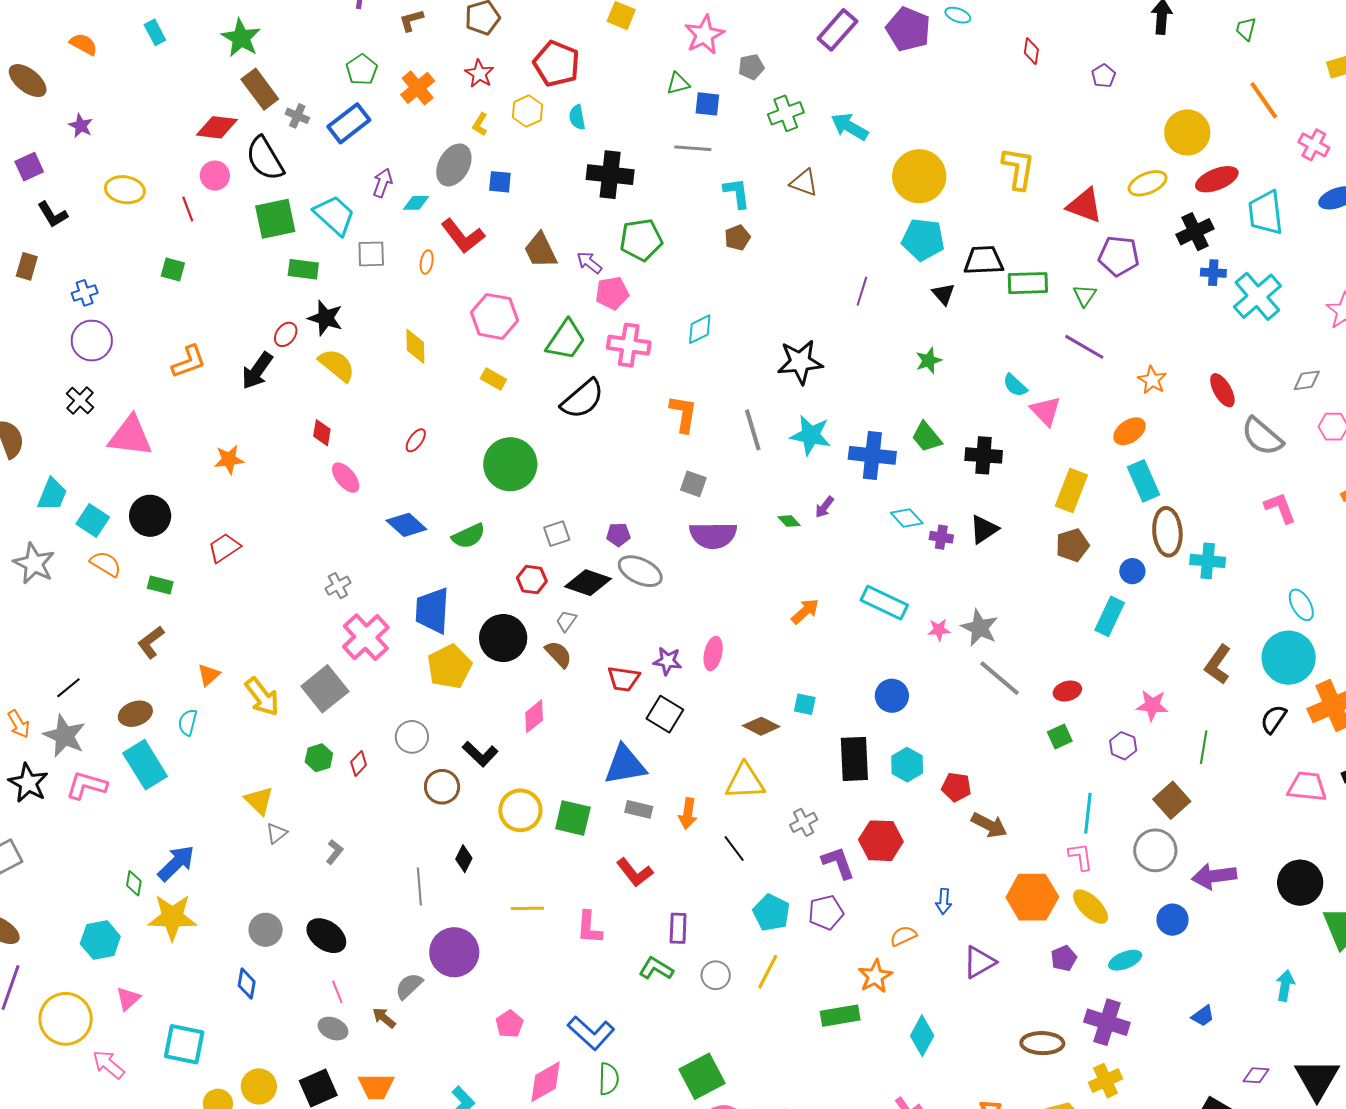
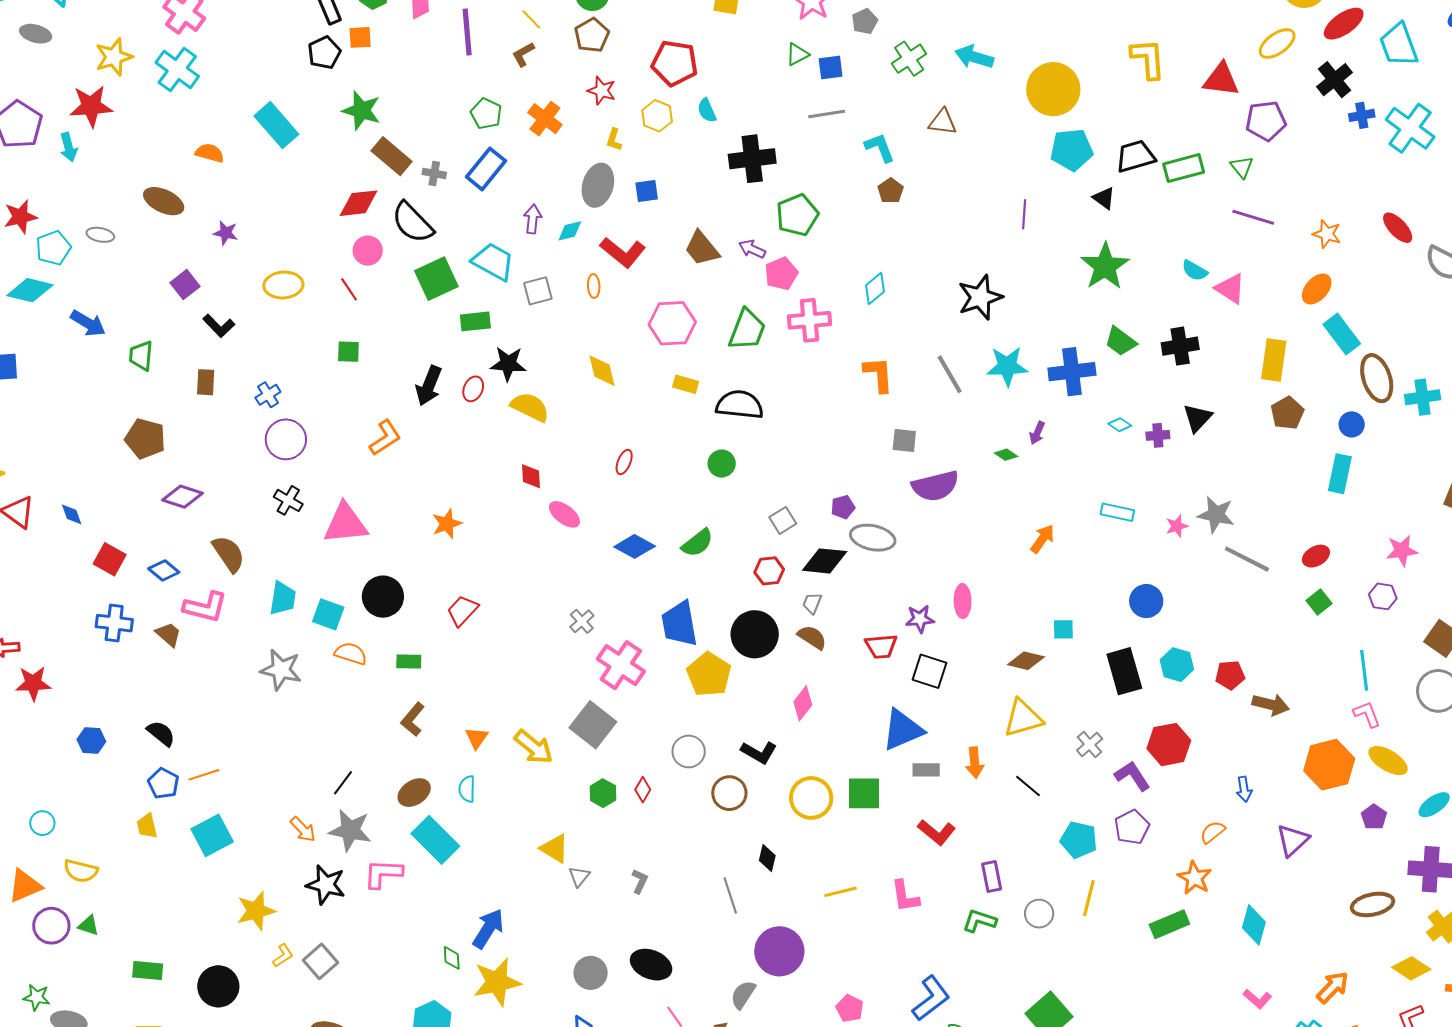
cyan rectangle: (155, 32) -> (276, 125), size x1.8
green star: (929, 361) -> (1105, 266), size x1.8
black arrow: (257, 371) -> (429, 386), moved
black semicircle: (582, 399) -> (740, 405), moved, turned -120
green circle: (510, 464) -> (722, 464), size x0.5
cyan diamond: (907, 518) -> (1120, 425), size x0.7
cyan rectangle: (884, 603) -> (1117, 512), size x0.7
blue L-shape: (591, 1033) -> (931, 998), turned -66

